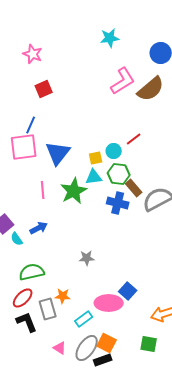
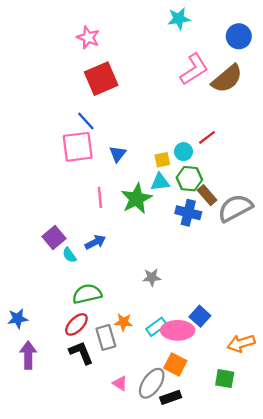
red square: (44, 89) -> (101, 79), size x1.6
blue line: (31, 125) -> (86, 121), turned -66
blue triangle: (58, 153) -> (118, 154), size x0.6
cyan rectangle: (84, 319) -> (156, 327), moved
orange square: (107, 343) -> (175, 364), moved

